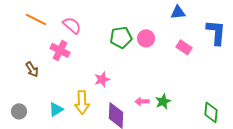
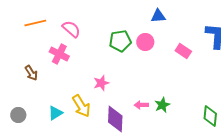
blue triangle: (178, 12) -> (158, 16), moved
orange line: (36, 19) -> (35, 23), turned -40
yellow arrow: (82, 102) -> (81, 106), turned -30

